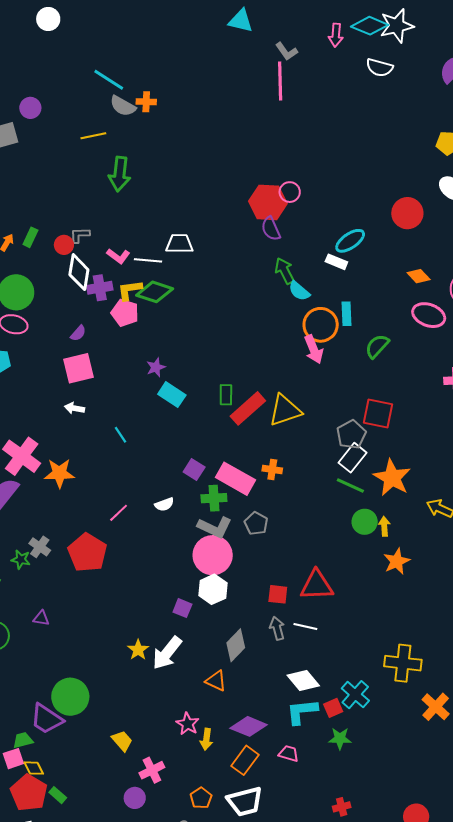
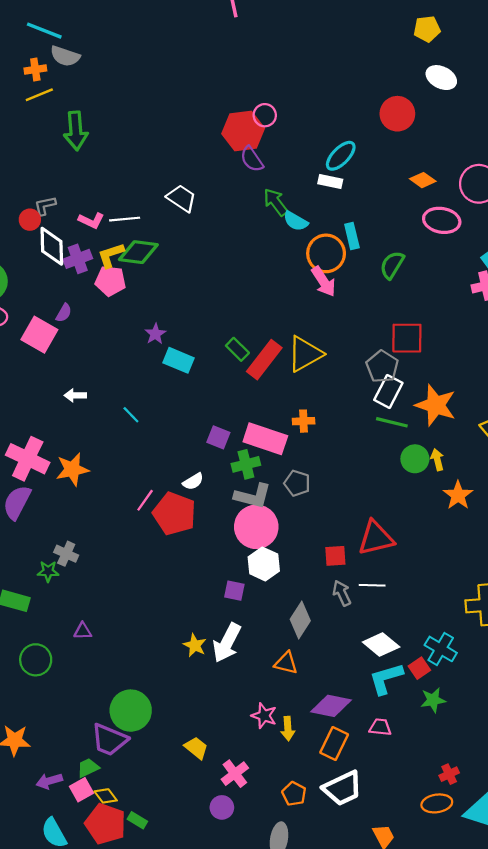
orange cross: (146, 102) -> (35, 70), moved
white trapezoid: (179, 244) -> (181, 198), moved, turned 44
pink square: (79, 368) -> (39, 335), moved, turned -36
green rectangle: (226, 395) -> (237, 349), turned -35
red pentagon: (87, 553) -> (174, 514), moved

